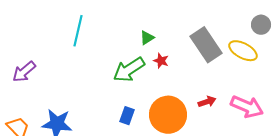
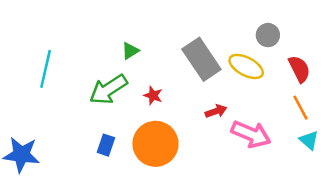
cyan line: (78, 31) -> (46, 69), moved
red star: (161, 61) -> (153, 95), moved
red arrow: (207, 102) -> (216, 111), moved

